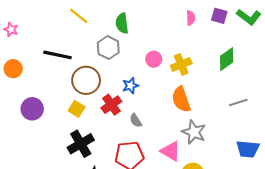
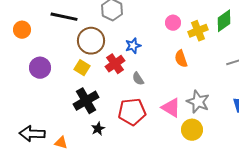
pink circle: (154, 59) -> (173, 23), moved
yellow cross: (181, 64) -> (198, 31), moved
orange semicircle: (181, 99) -> (181, 59), size x0.7
gray star: (194, 132) -> (198, 102), moved

